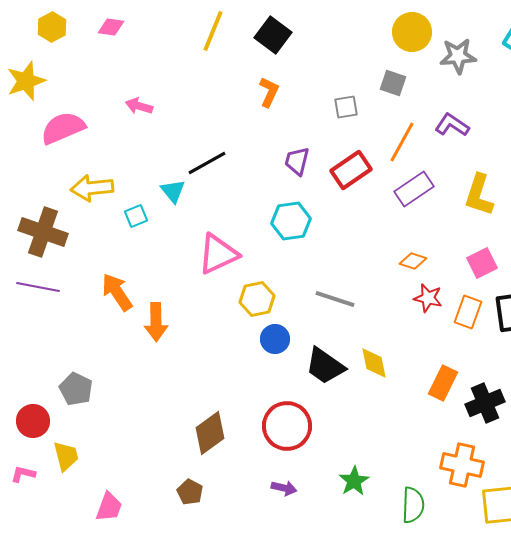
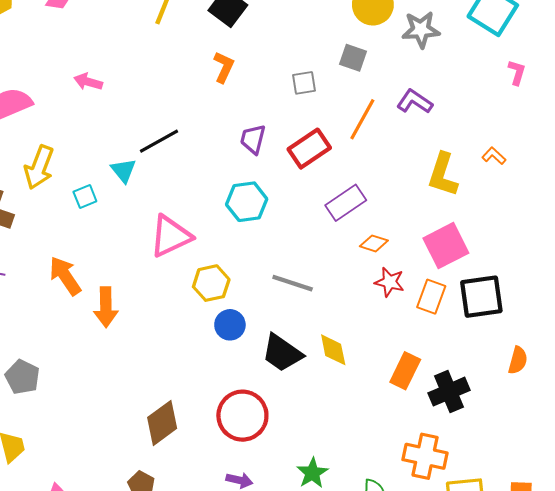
yellow arrow: (92, 188) -> (39, 167), turned -63
purple rectangle: (414, 189) -> (346, 203), moved
pink square: (482, 263) -> (446, 246), size x1.4

